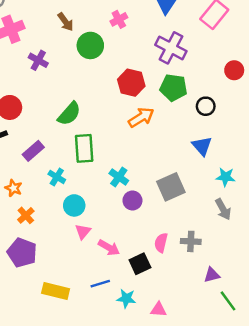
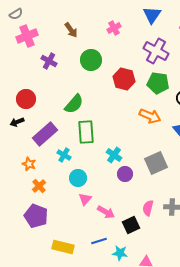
green circle: (90, 45) -> (91, 60), moved
orange arrow: (141, 117) -> (150, 116), moved, turned 55
purple rectangle: (33, 151) -> (45, 134), size x1.4

